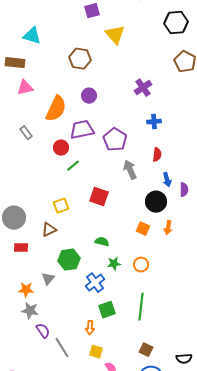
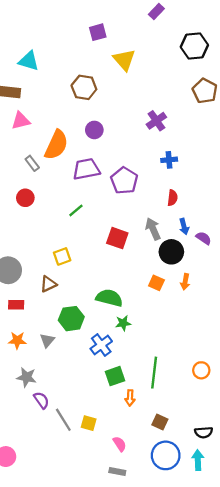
gray rectangle: (26, 133) -> (32, 163), moved
red circle: (61, 148) -> (25, 198), moved
gray arrow: (130, 170) -> (153, 229), moved
purple semicircle: (184, 190) -> (204, 238), turned -56
red square: (99, 197) -> (117, 238), moved
green semicircle: (102, 242) -> (109, 298), size x1.6
orange circle: (141, 265) -> (201, 370), moved
orange star: (26, 290) -> (17, 340), moved
orange arrow: (90, 328) -> (130, 398), moved
yellow square: (96, 352) -> (89, 423), moved

